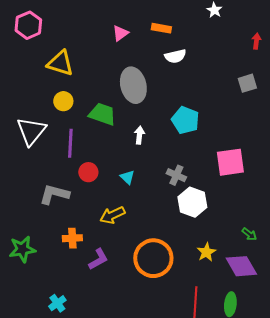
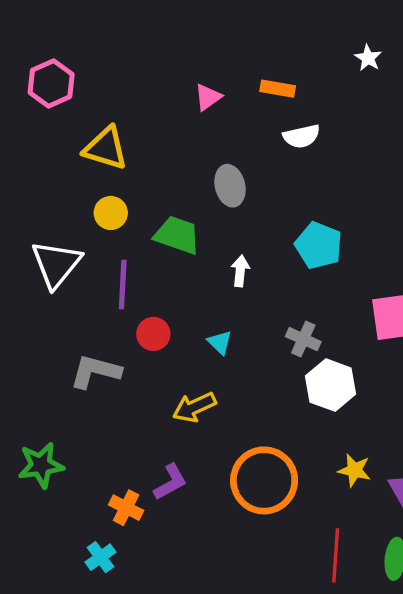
gray ellipse: (133, 85) -> (230, 186), size x0.7
orange cross: (72, 238) -> (126, 508), moved, turned 30
yellow star: (206, 252) -> (354, 470), turned -30

